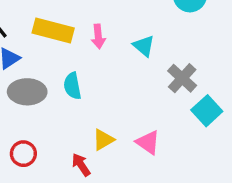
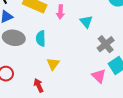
yellow triangle: (103, 140) -> (53, 64), moved, turned -32
pink triangle: (148, 142) -> (99, 76), moved

